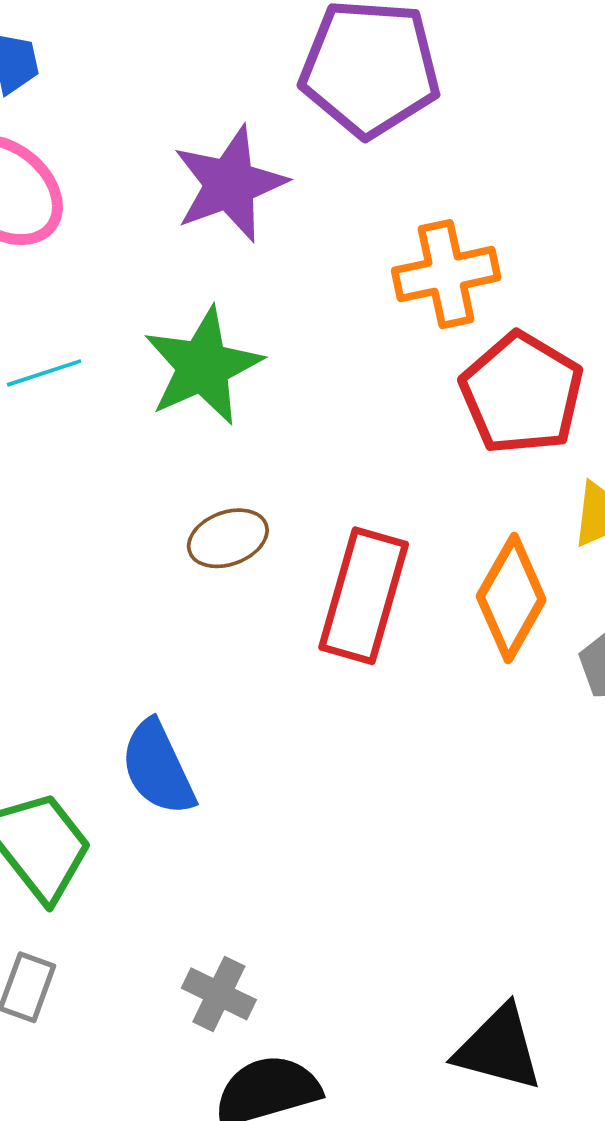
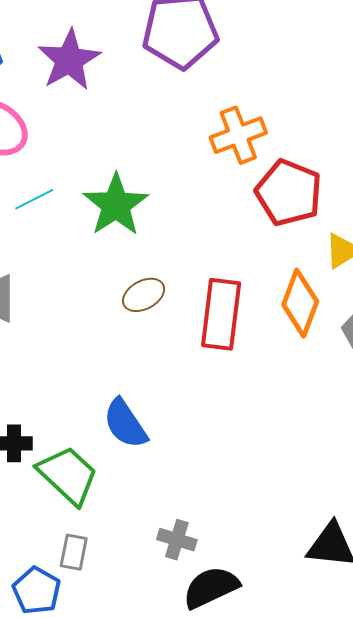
purple star: (230, 184) -> (69, 60), moved
cyan line: (44, 373) -> (34, 199), moved

